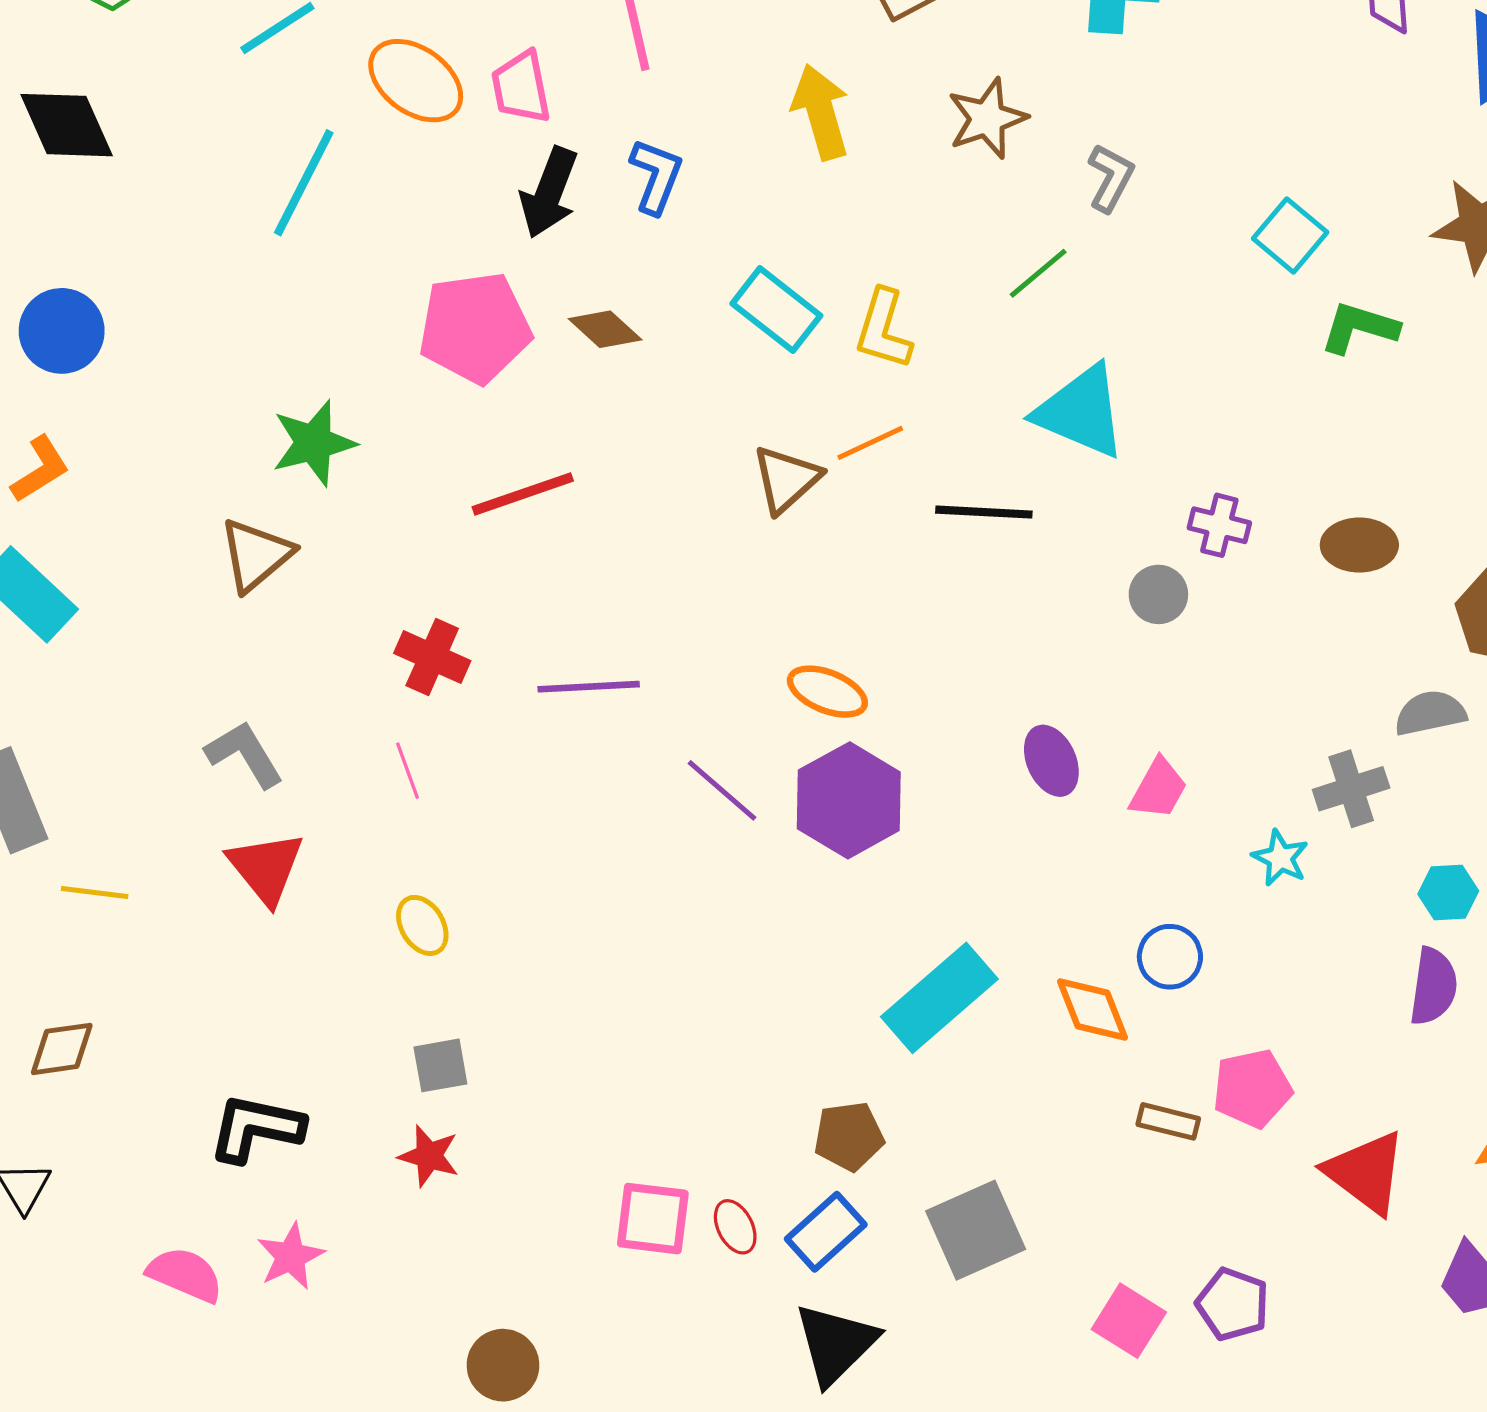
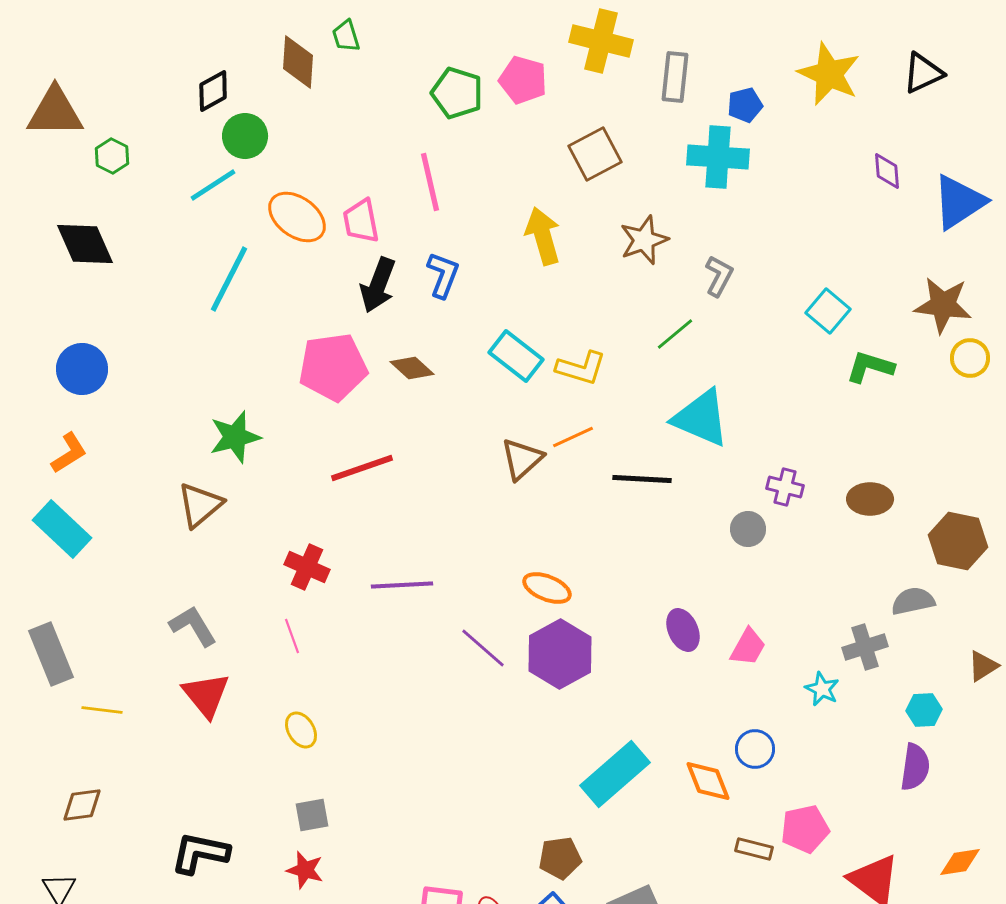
yellow L-shape: (883, 329) -> (581, 368), turned -90

